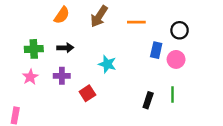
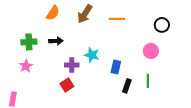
black circle: (180, 30) -> (162, 25), moved
blue rectangle: (156, 50) -> (116, 67), moved
purple cross: (62, 76) -> (72, 65), moved
red square: (87, 93) -> (67, 85), moved

